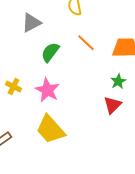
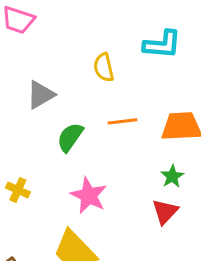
orange line: (86, 43) -> (122, 121), turned -48
pink star: (47, 90) -> (89, 196), moved

